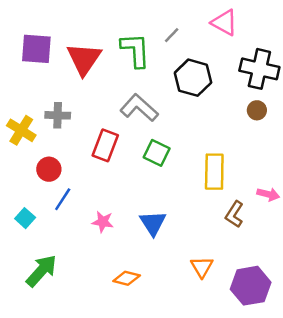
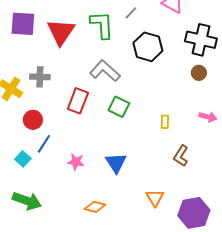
yellow rectangle: (214, 172) -> (165, 122), size x0.5
pink arrow: (268, 194) -> (208, 117), moved
cyan square: (25, 218) -> (23, 159), moved
green arrow: (41, 271) -> (27, 201), turned 68

